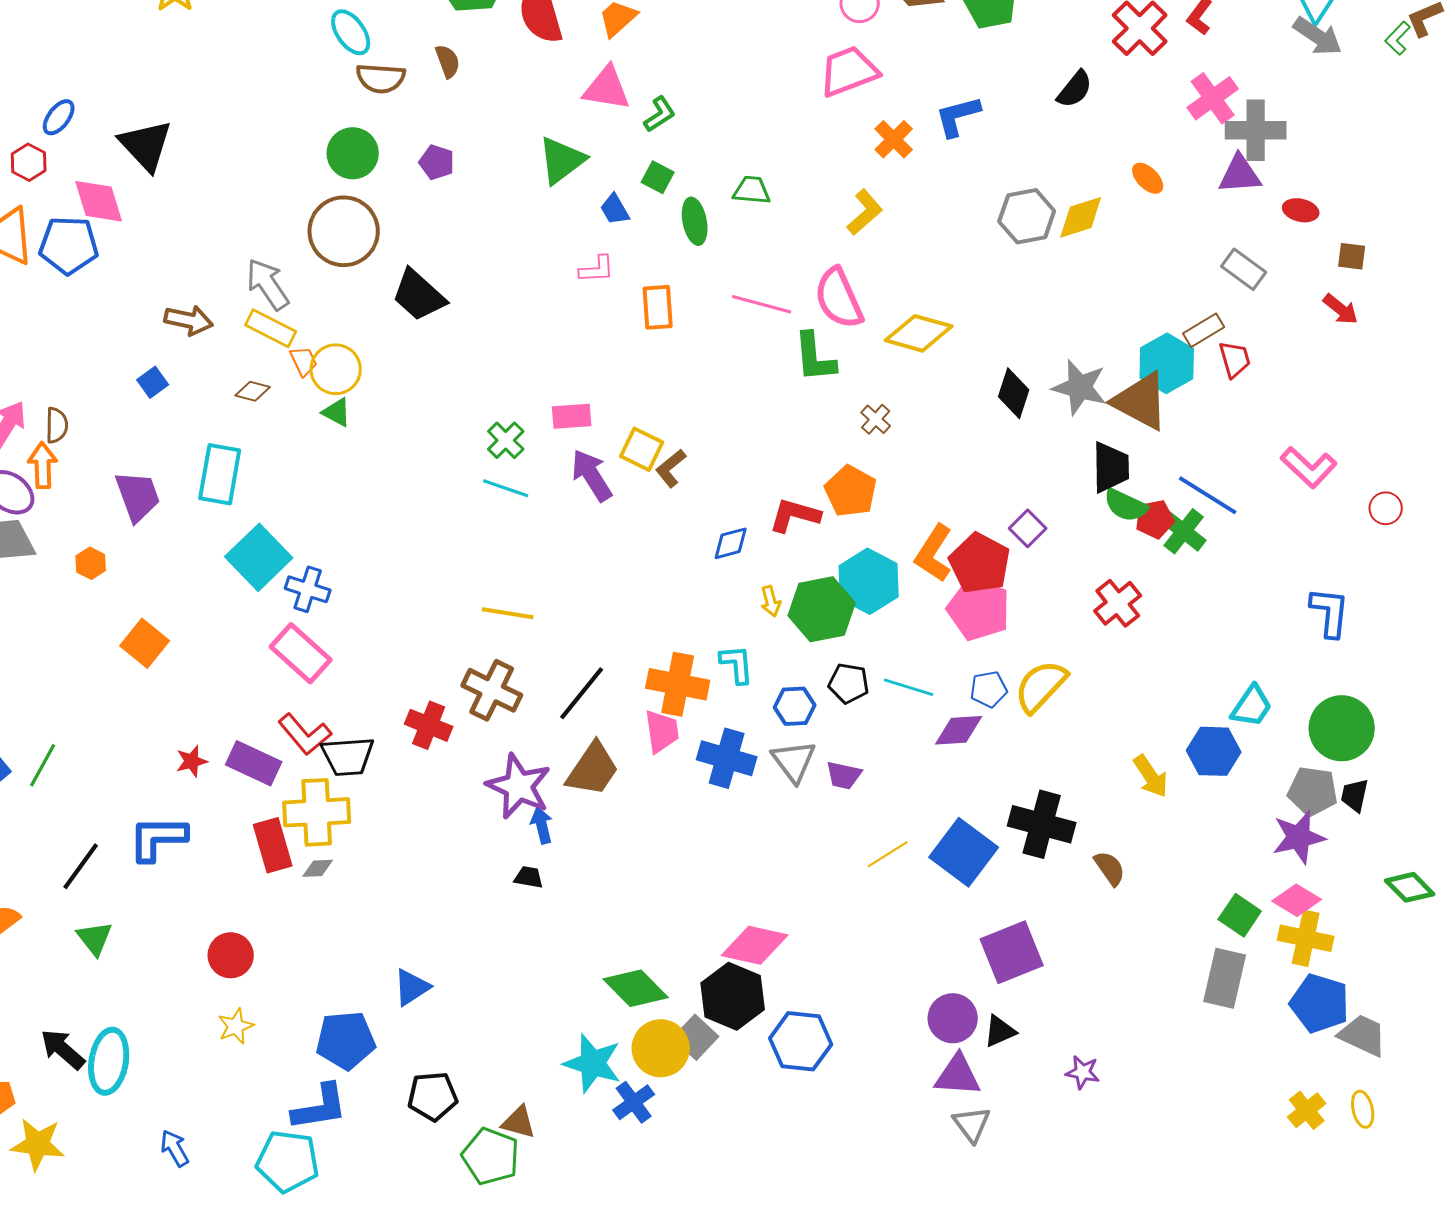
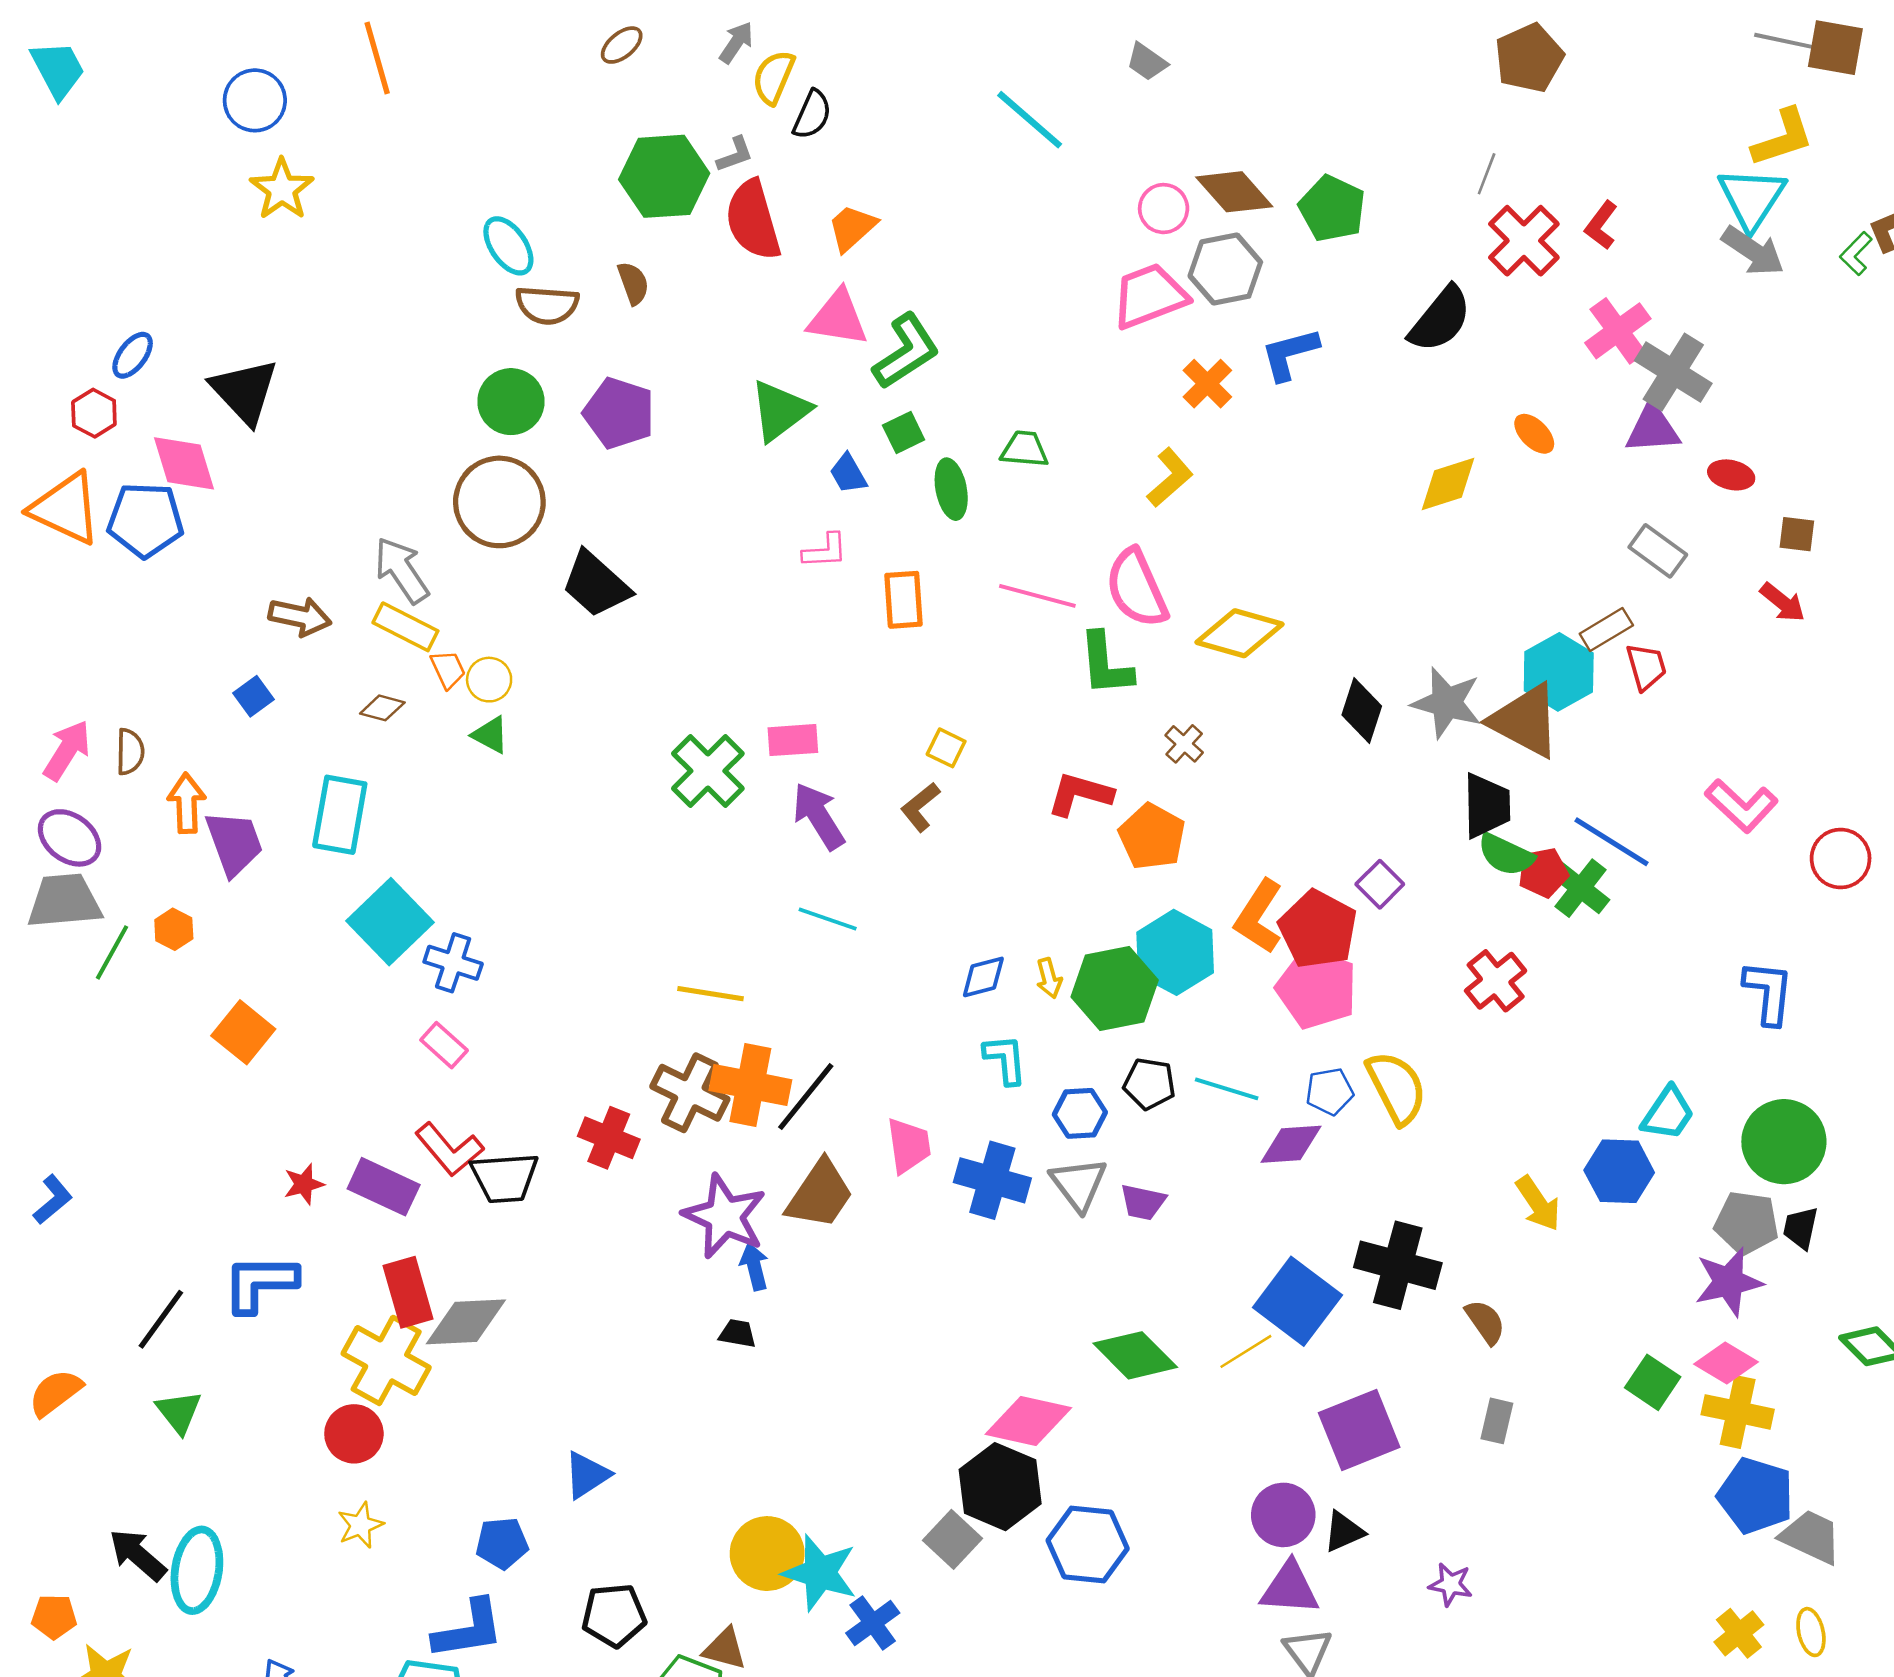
black semicircle: (1075, 89) -> (1440, 319), size x1.4
green L-shape: (660, 114) -> (906, 351), size x1.6
gray cross: (1256, 130) -> (1673, 372), turned 32
purple pentagon: (437, 162) -> (619, 413), size x1.6
green square: (658, 177) -> (904, 432), turned 36
gray hexagon: (1027, 216) -> (1225, 269), moved
yellow circle: (336, 369) -> (489, 680), size x0.7
green cross: (506, 440) -> (708, 771), size x1.5
yellow square: (642, 449) -> (946, 748), moved, size x0.7
orange arrow: (43, 465) -> (187, 803), moved
cyan line: (506, 488) -> (828, 919), moved
red circle: (1386, 508) -> (1841, 859), size x1.4
red L-shape: (795, 515) -> (1080, 794), moved
blue diamond: (731, 543) -> (983, 977), moved
pink rectangle: (301, 653) -> (444, 1045), size x0.6
orange cross: (678, 684) -> (750, 1085), moved
yellow semicircle: (1041, 686) -> (1397, 1088), turned 110
green line: (43, 765) -> (112, 952), moved
yellow cross: (317, 812) -> (386, 1360), moved, turned 32
yellow line: (888, 854) -> (1246, 1351), moved
gray diamond: (318, 868) -> (466, 1322), size x2.0
gray rectangle: (1225, 978) -> (1497, 1421), moved, size x0.6
green diamond: (636, 988) -> (1135, 1355), moved
blue pentagon: (346, 1040) -> (502, 1543), size x0.7
yellow circle: (661, 1048) -> (767, 1554), moved

